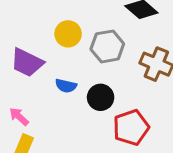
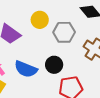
blue semicircle: (66, 86) -> (26, 69), moved, size x1.6

